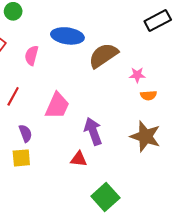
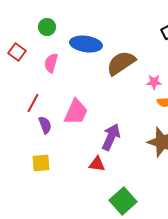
green circle: (13, 11) -> (47, 27), moved
purple arrow: (93, 131) -> (111, 137), turned 44
purple semicircle: (25, 133) -> (45, 125), moved

